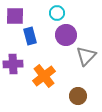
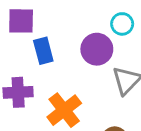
cyan circle: (57, 13) -> (122, 24), moved

